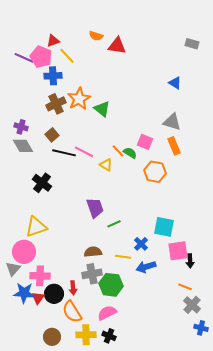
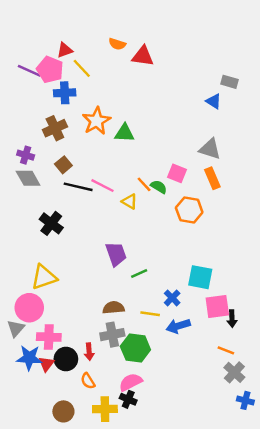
gray rectangle: (192, 44) -> (230, 82), moved
brown cross: (56, 104) -> (55, 128), moved
green triangle: (102, 109) -> (125, 133), turned -36
orange semicircle: (72, 312) -> (88, 381), size x0.6
black cross: (109, 336) -> (128, 399), moved

